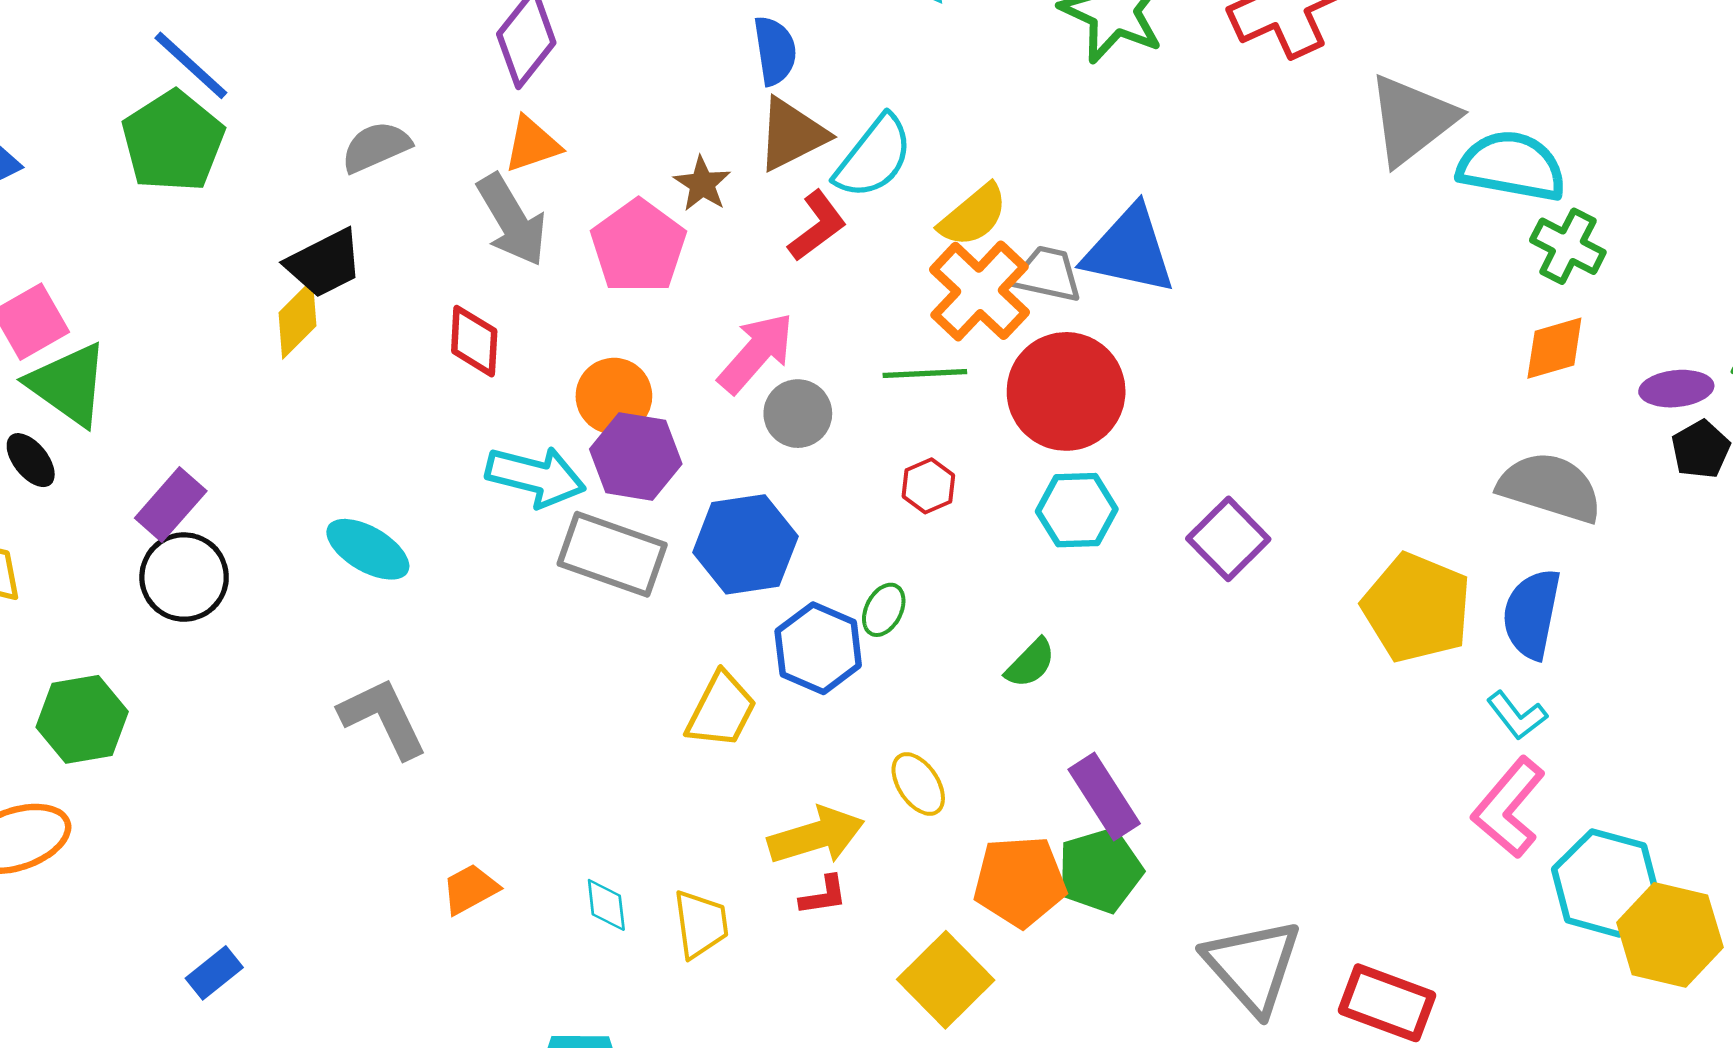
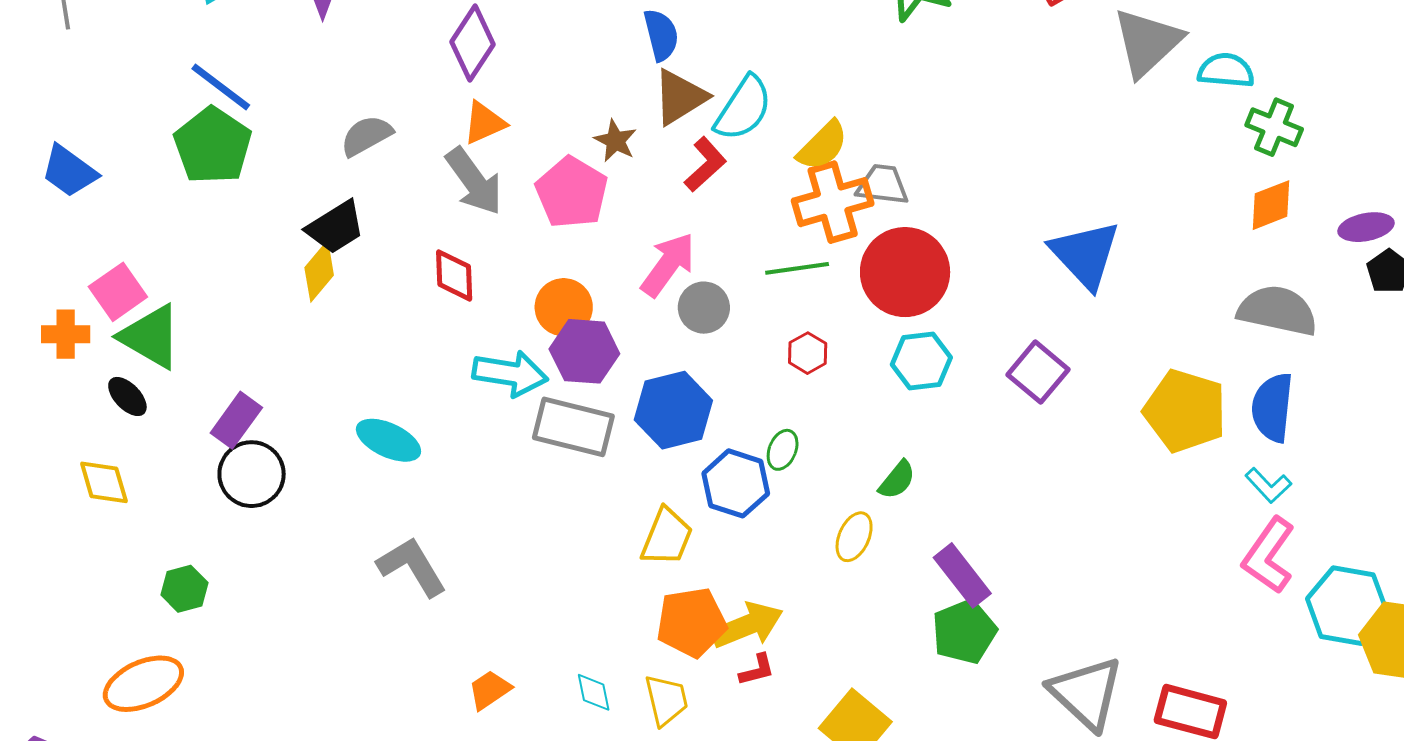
cyan semicircle: (1512, 166) -> (1226, 71), size x0.7
blue triangle: (1129, 250) -> (1085, 254), moved, turned 40
orange cross: (980, 291) -> (833, 202), turned 36
green hexagon: (82, 719) -> (184, 589), size x0.7
yellow ellipse: (918, 784) -> (854, 537), moved, turned 63
orange pentagon: (1020, 881) -> (691, 622), moved

